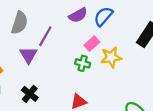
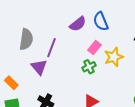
blue semicircle: (103, 16) -> (101, 21), turned -54
green cross: (83, 63) -> (89, 67), turned -32

